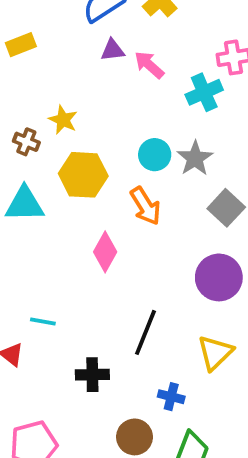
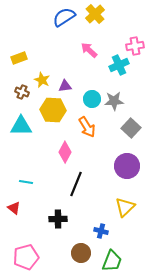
yellow rectangle: (21, 45) -> (19, 58), moved
purple triangle: (113, 50) -> (65, 86), moved
gray star: (195, 158) -> (114, 101), turned 30
cyan line: (43, 321) -> (26, 182), moved
black line: (146, 332) -> (76, 184), moved

